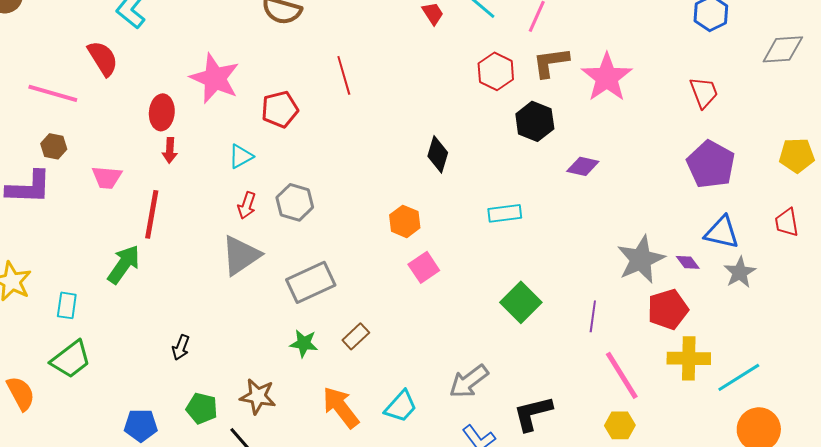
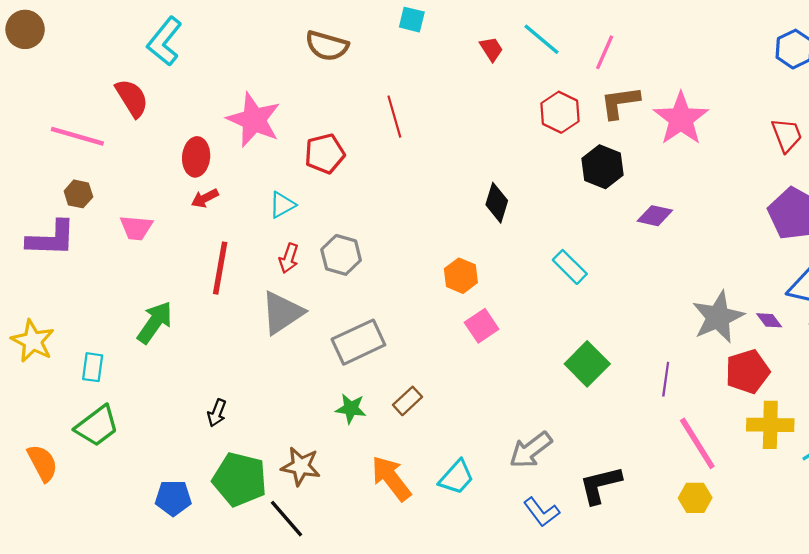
red arrow: (170, 150) -> (205, 198), turned 60
cyan rectangle: (505, 213) -> (570, 267), turned 52
red line: (152, 214) -> (220, 268), moved
green pentagon: (202, 408) -> (240, 479), size x1.6

